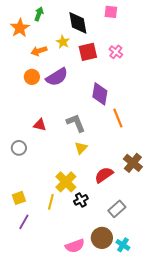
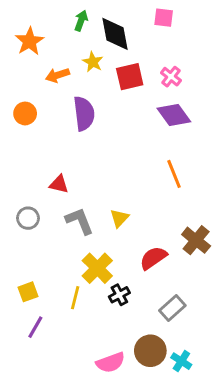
green arrow: (39, 14) -> (81, 21), moved
orange circle: (32, 77) -> (25, 113), moved
purple semicircle: (57, 77) -> (84, 113), turned -65
purple diamond: (100, 94) -> (174, 115), moved, turned -45
gray L-shape: (76, 123) -> (80, 221), moved

